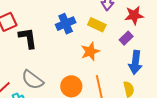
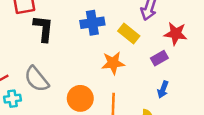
blue arrow: (135, 62) -> (163, 89), size x0.6

